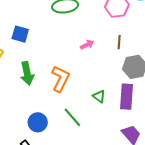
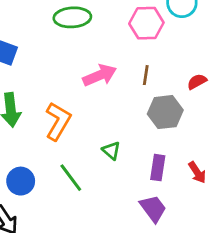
pink arrow: (87, 45) -> (100, 75), size x1.6
purple rectangle: (127, 97) -> (158, 168), moved, size x0.7

